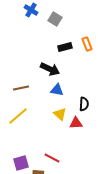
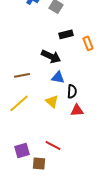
orange rectangle: (87, 44) -> (88, 43), moved
black semicircle: (84, 104) -> (72, 91), moved
yellow triangle: (60, 114) -> (52, 101), moved

